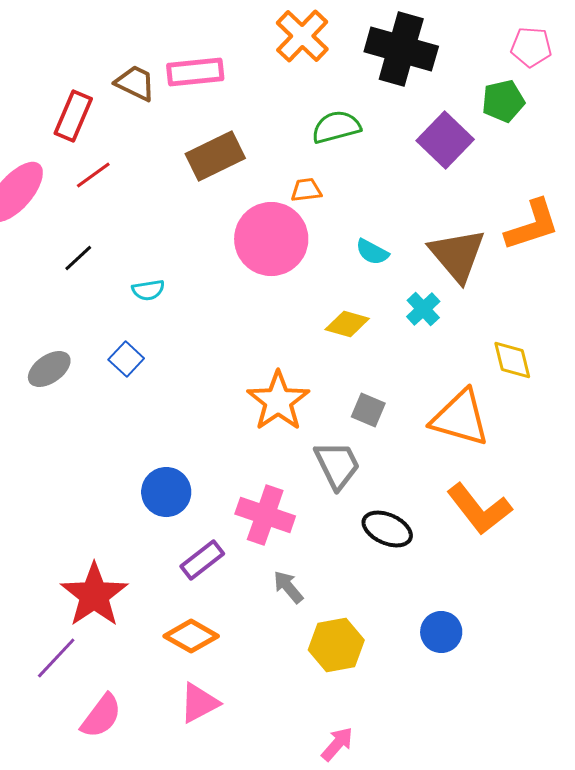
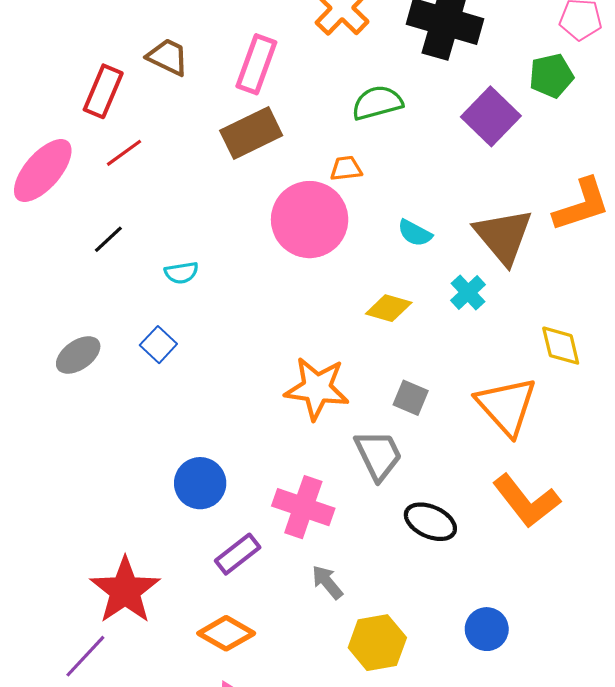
pink rectangle: (195, 72) -> (256, 64), moved, turned -64
orange star: (278, 401) -> (317, 388), turned -30
orange triangle: (460, 418) -> (507, 406), turned 32

